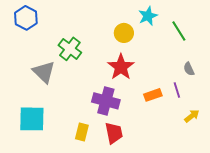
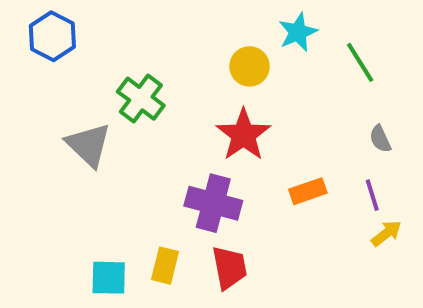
purple line: (177, 90) -> (372, 195), moved
cyan square: (32, 119) -> (109, 278), moved, size x0.7

